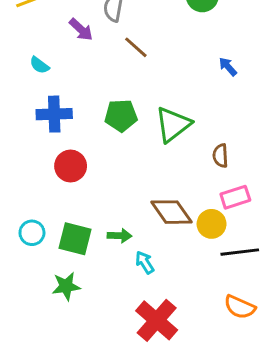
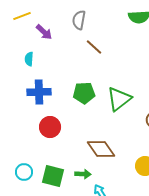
purple arrow: (81, 29) -> (44, 32), moved
cyan semicircle: (39, 65) -> (29, 59), turned 56
brown diamond: (171, 212) -> (101, 149), moved

